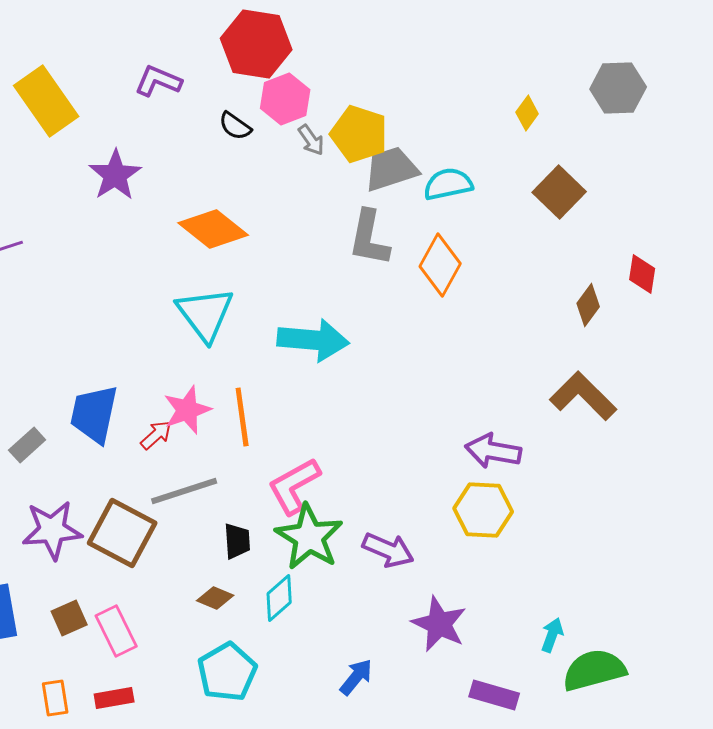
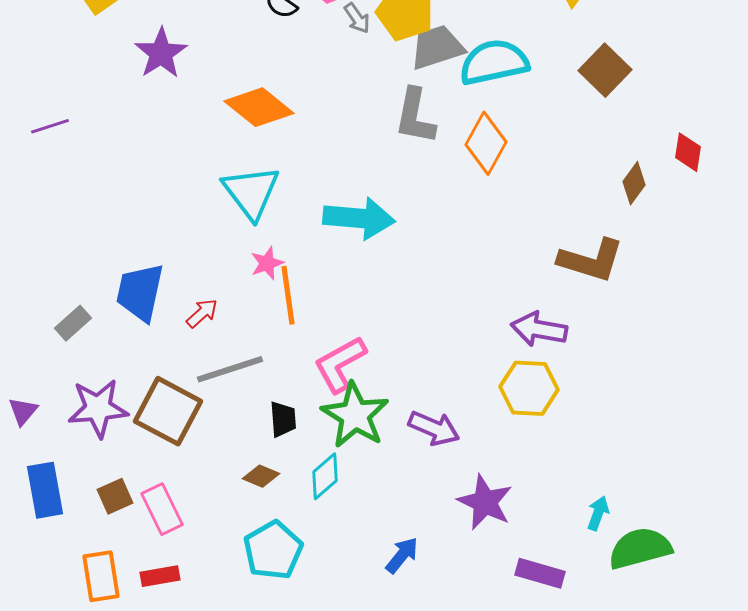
cyan semicircle: (448, 184) -> (494, 62), size x1.4
brown L-shape: (583, 396) -> (591, 260), moved, turned 152
pink star: (187, 410) -> (267, 263), moved, size x0.7
orange rectangle: (55, 698) -> (101, 576), size x1.4

